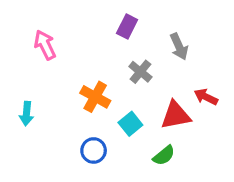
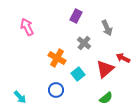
cyan arrow: (27, 114) -> (20, 97), moved, turned -48
red triangle: (176, 115) -> (105, 69), turned -30
green semicircle: (164, 156) -> (106, 98), moved

